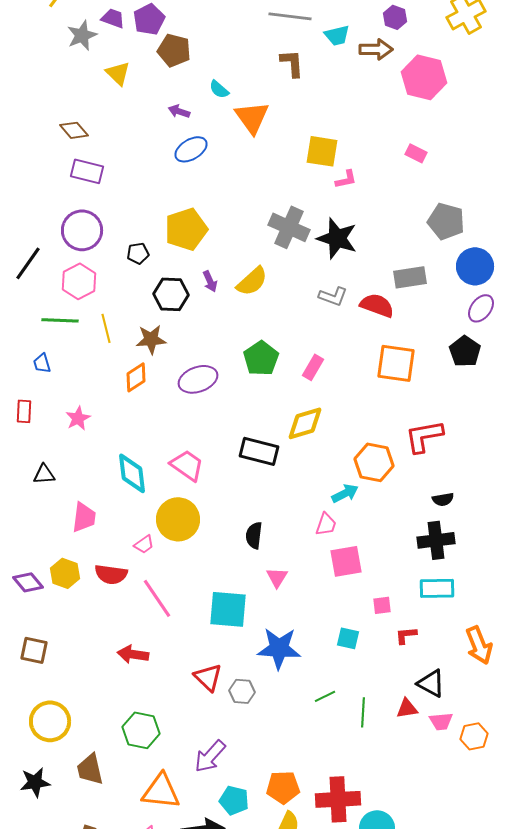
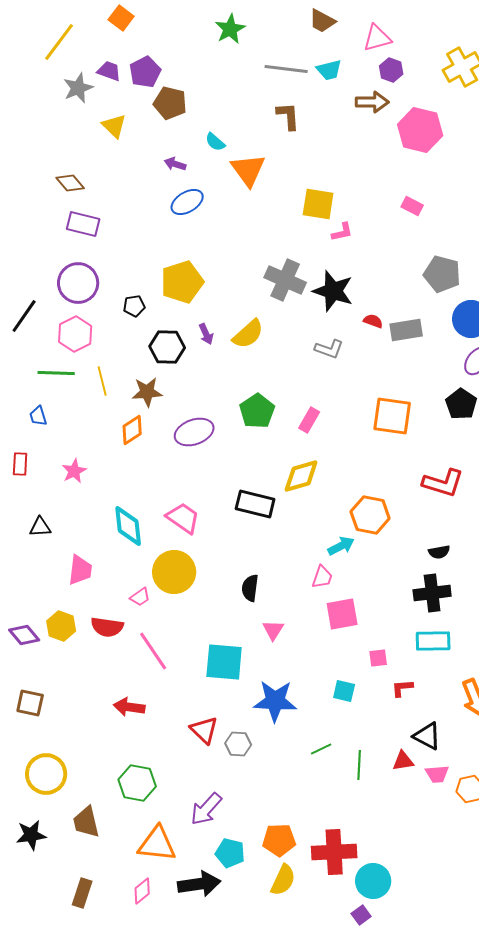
cyan trapezoid: (337, 35) -> (329, 70), moved
red semicircle: (377, 305) -> (373, 321), moved, size x0.6
red L-shape: (424, 436) -> (443, 483), moved, turned -153

